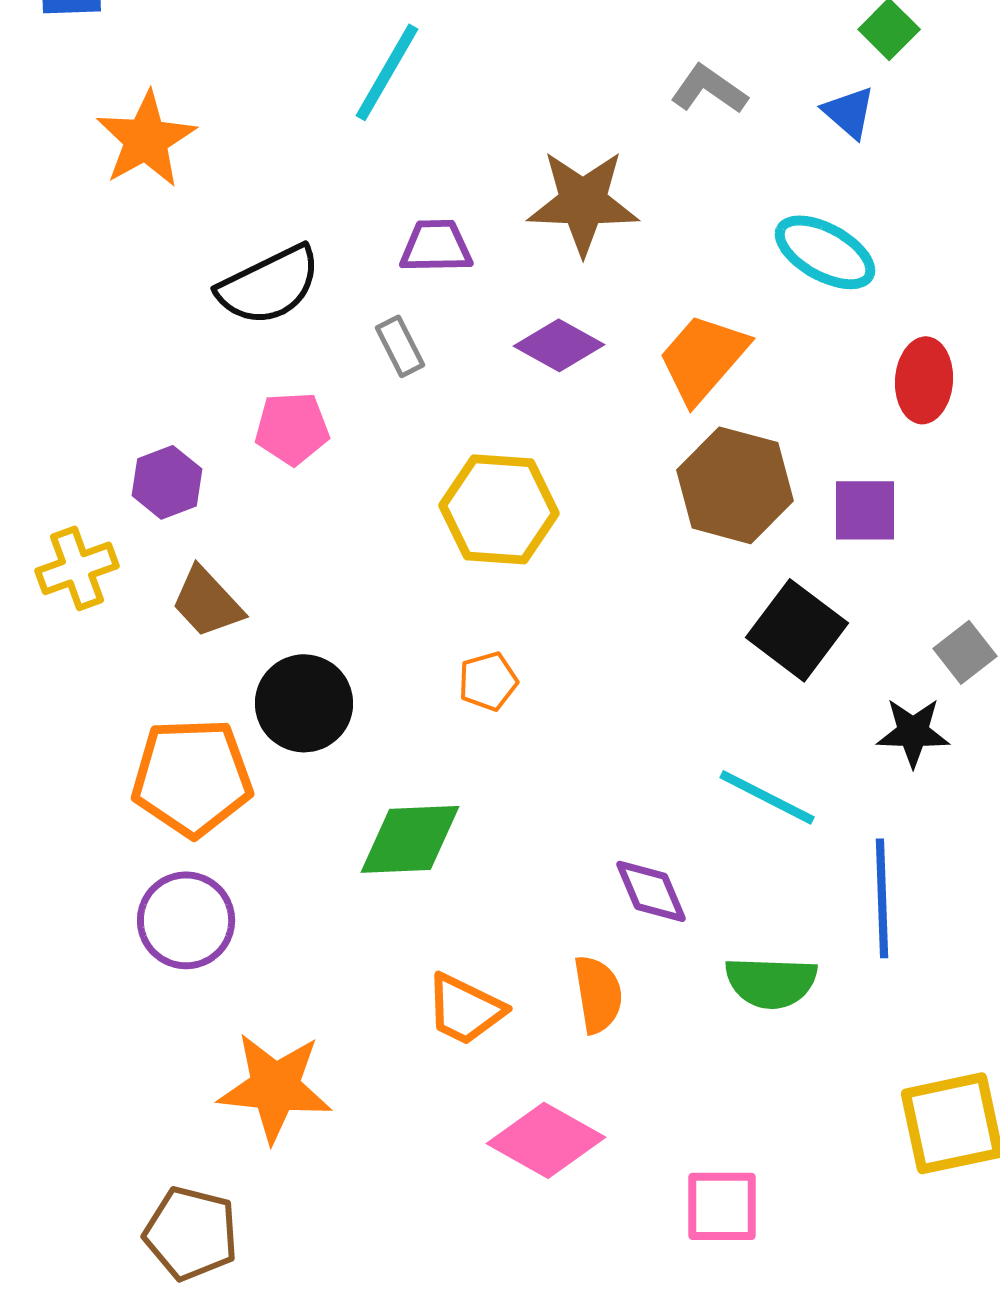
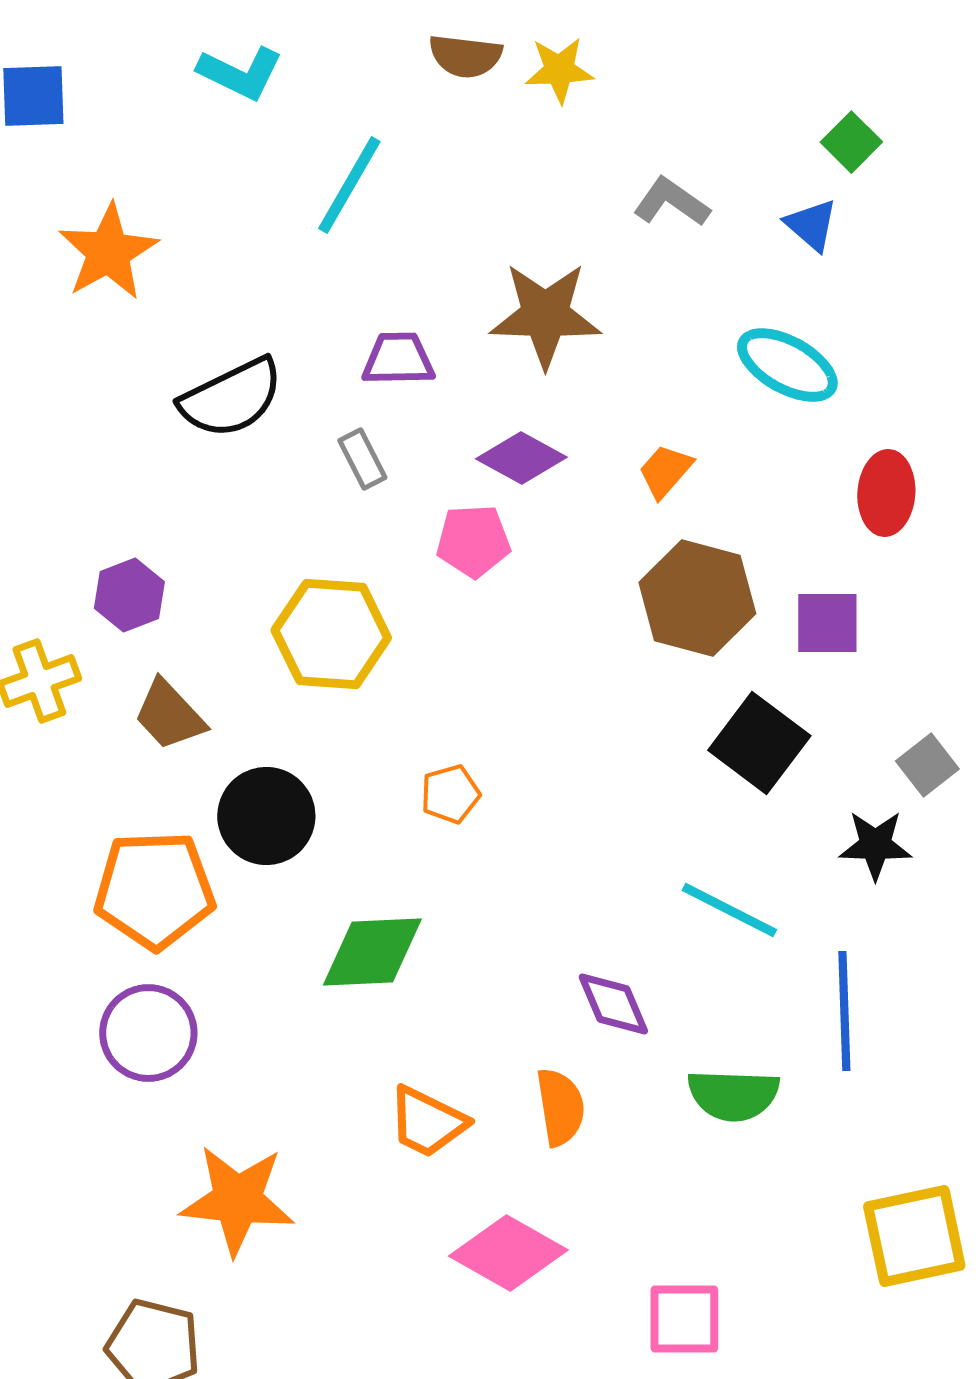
orange trapezoid: (703, 358) -> (665, 471), size x0.6
pink pentagon: (292, 428) -> (473, 541), moved
yellow hexagon: (499, 509) -> (331, 634), moved

